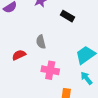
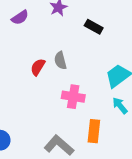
red semicircle: (19, 55) -> (38, 67), moved, turned -32

